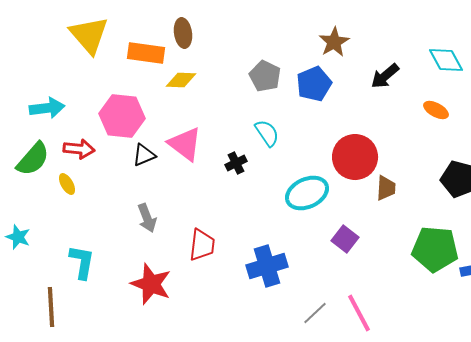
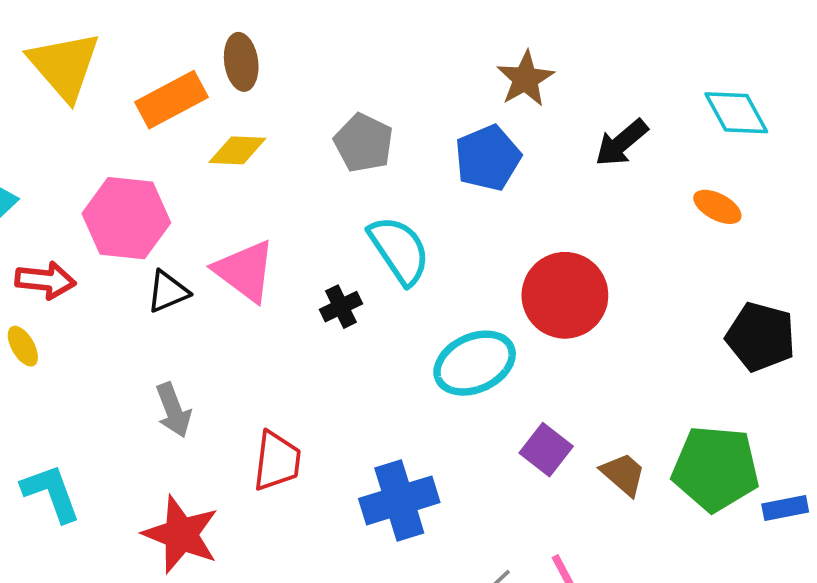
orange rectangle: (146, 53) -> (172, 100), turned -36
gray pentagon: (265, 76) -> (364, 143), moved
cyan semicircle: (267, 133) -> (399, 250), size x1.4
brown trapezoid: (386, 188) -> (623, 474), moved, turned -52
cyan L-shape: (82, 262) -> (51, 493), turned -30

